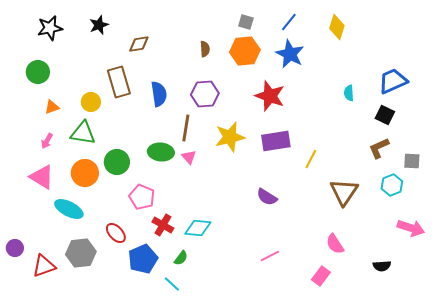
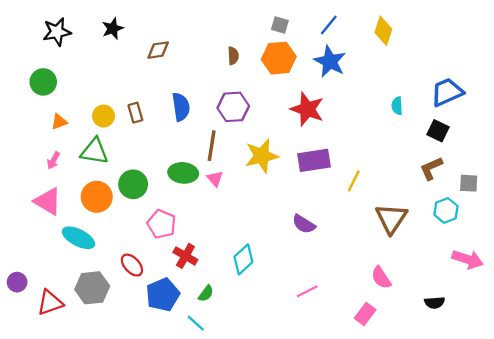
brown rectangle: (119, 82) -> (135, 113), moved, size x0.6
cyan diamond: (198, 228) -> (243, 259), moved, turned -48

